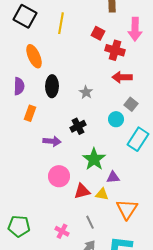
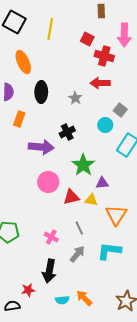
red arrow: (122, 77) -> (100, 83), moved
purple arrow: (52, 141) -> (41, 147), size x1.4

